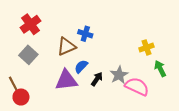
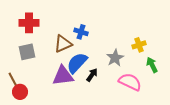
red cross: (30, 24) -> (29, 23), turned 36
gray square: (28, 55) -> (27, 52), turned 36
blue semicircle: (81, 66) -> (77, 63), size x1.6
gray star: (119, 75) -> (115, 58), moved

